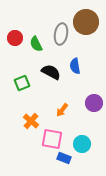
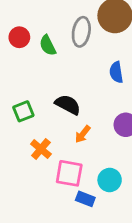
blue semicircle: (75, 66) -> (116, 72), moved
black semicircle: (51, 72) -> (68, 105), moved
green square: (22, 83) -> (23, 111), moved

